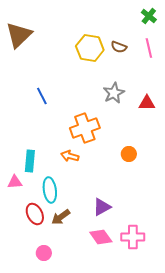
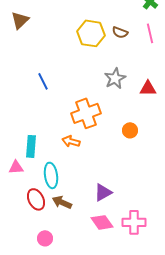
brown triangle: (19, 35) -> (20, 20), size x0.7
orange circle: (129, 154) -> (130, 130), moved
brown arrow: (61, 217) -> (62, 202), turned 60

